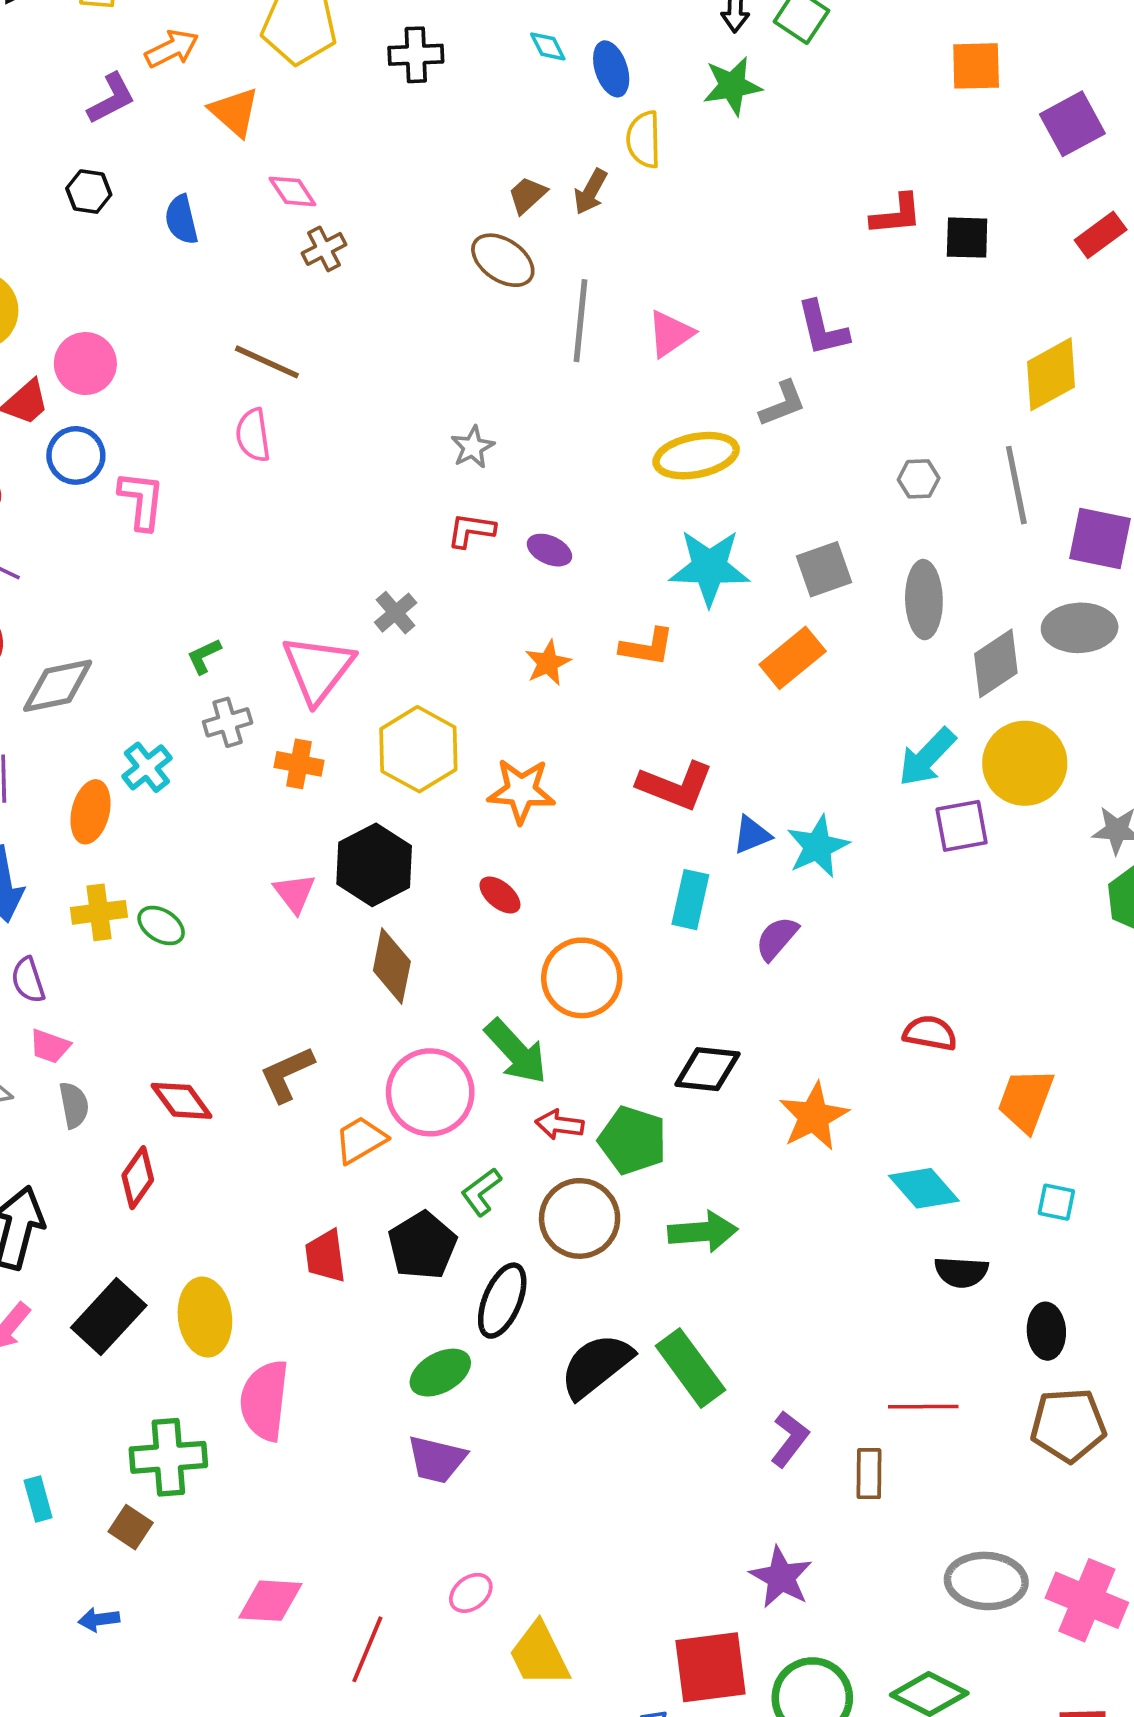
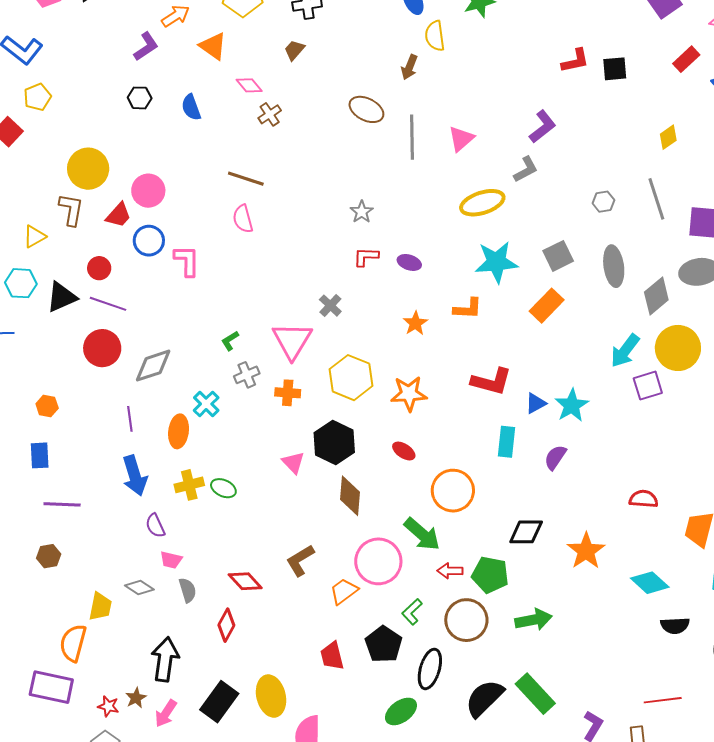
brown trapezoid: (527, 195) -> (294, 50), moved
purple L-shape: (823, 328) -> (543, 127), turned -108
yellow diamond: (1051, 374) -> (668, 137), size x0.6

